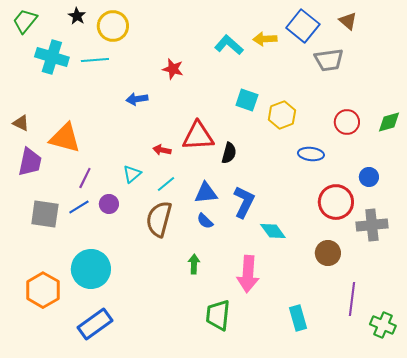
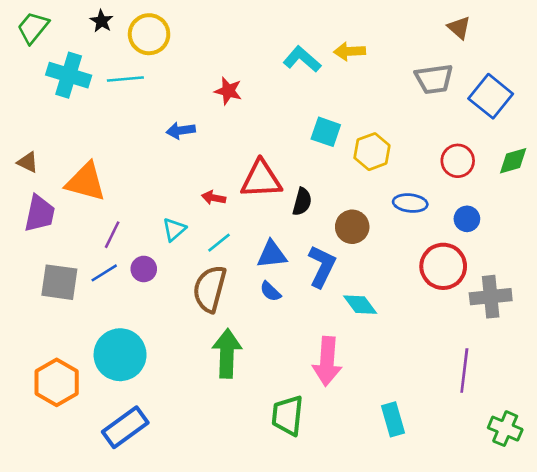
blue square: (303, 26) -> (491, 96), moved
blue circle: (369, 177) -> (467, 219), moved
brown circle: (328, 253) -> (352, 227), moved
green arrow: (194, 264) -> (227, 353), moved, size x1.8
purple line: (352, 299) -> (464, 371), moved

